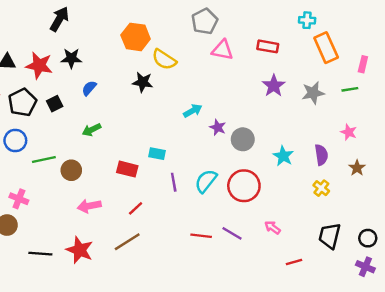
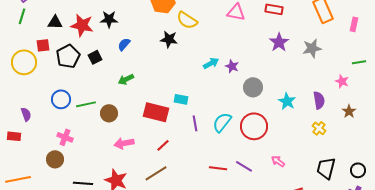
green line: (350, 89) -> (359, 62), moved
purple star: (218, 127) -> (232, 66), moved
blue circle: (15, 140) -> (61, 99), moved
red rectangle: (127, 169) -> (156, 112), size x1.4

